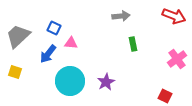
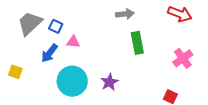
gray trapezoid: (18, 36) -> (30, 23), moved
green rectangle: (133, 44) -> (137, 43), size x1.5

